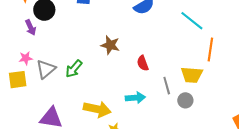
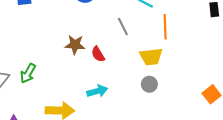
brown star: (110, 45) -> (75, 45), moved
gray line: (167, 86) -> (123, 26), moved

